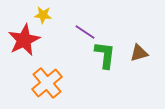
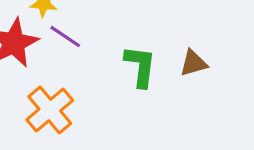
purple line: (85, 32) -> (65, 37), moved

